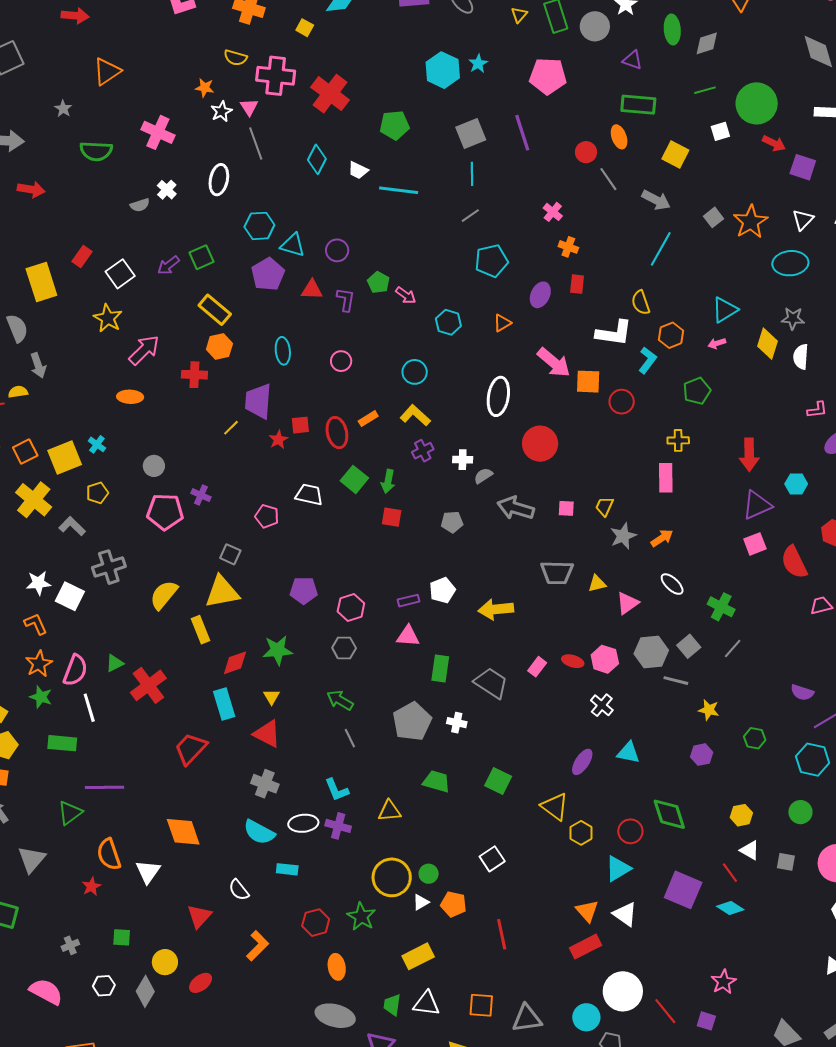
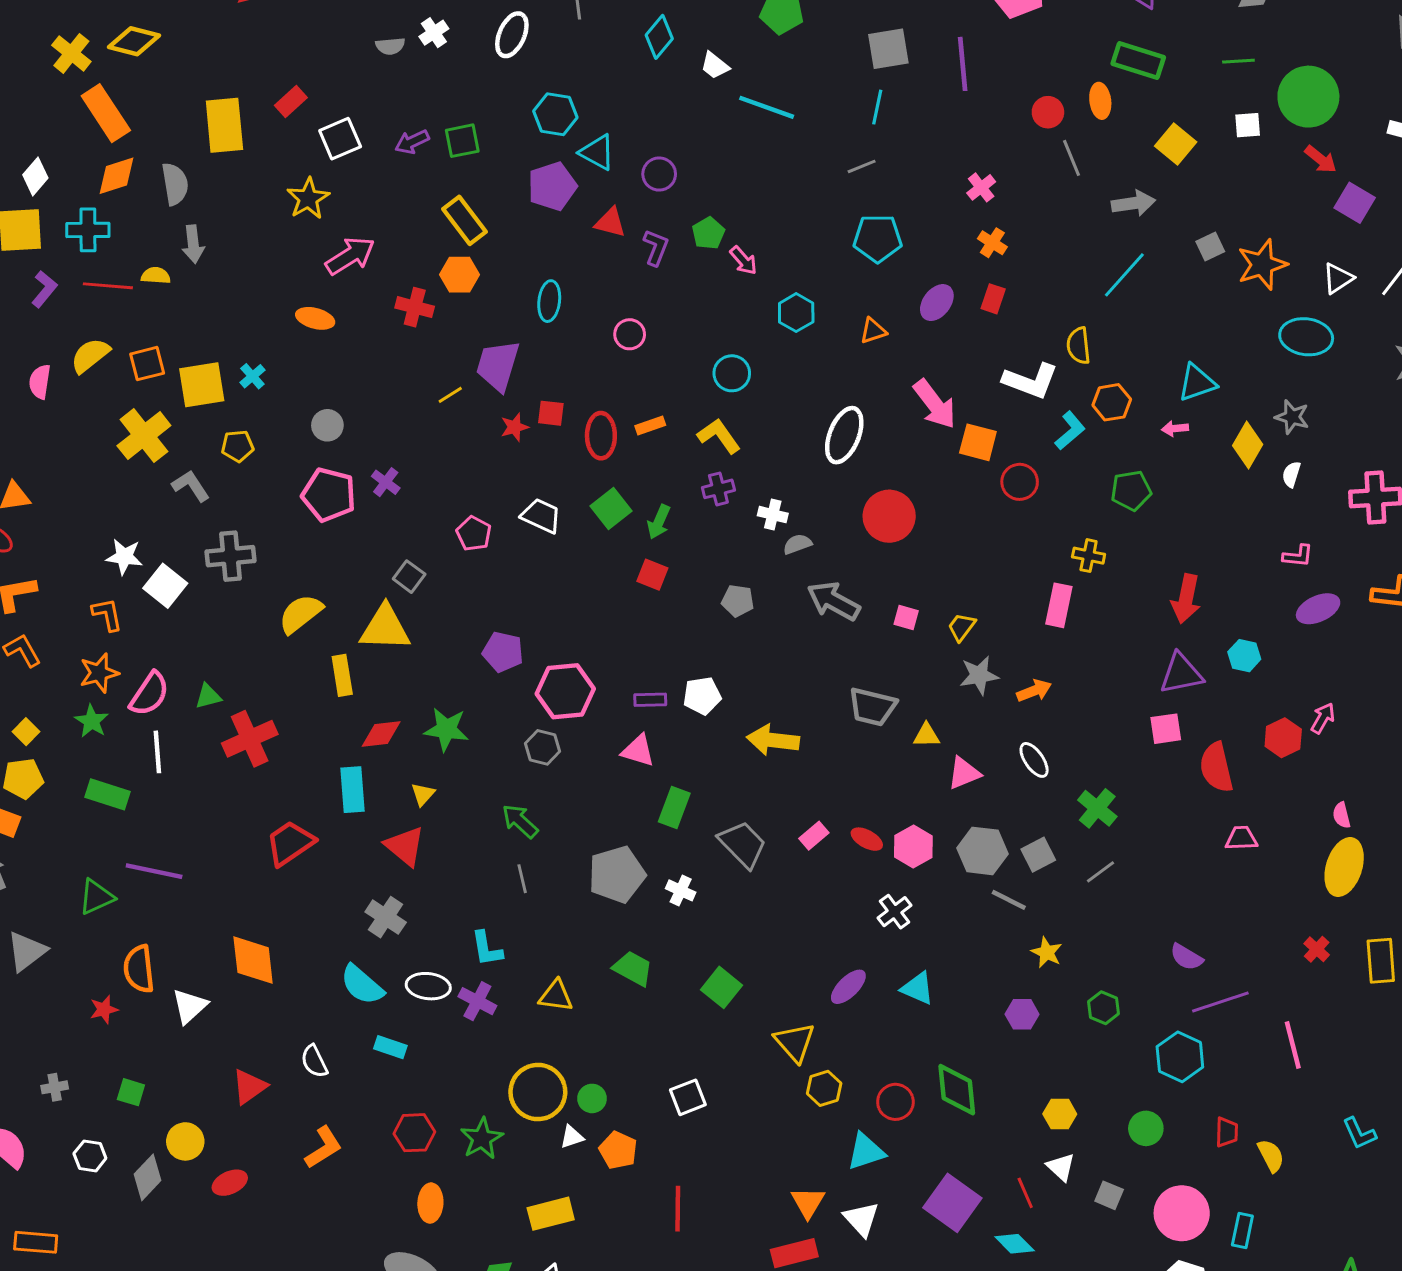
gray arrow: (656, 200) -> (1133, 203), turned -48
white semicircle: (801, 357) -> (1291, 474), size x0.7
pink hexagon: (351, 607) -> (565, 691), size x1.4

